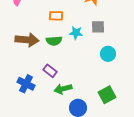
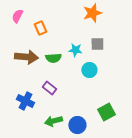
orange rectangle: (56, 16) -> (40, 28), moved, turned 64
cyan circle: (108, 54) -> (89, 70), moved
green arrow: (63, 89) -> (53, 121), moved

